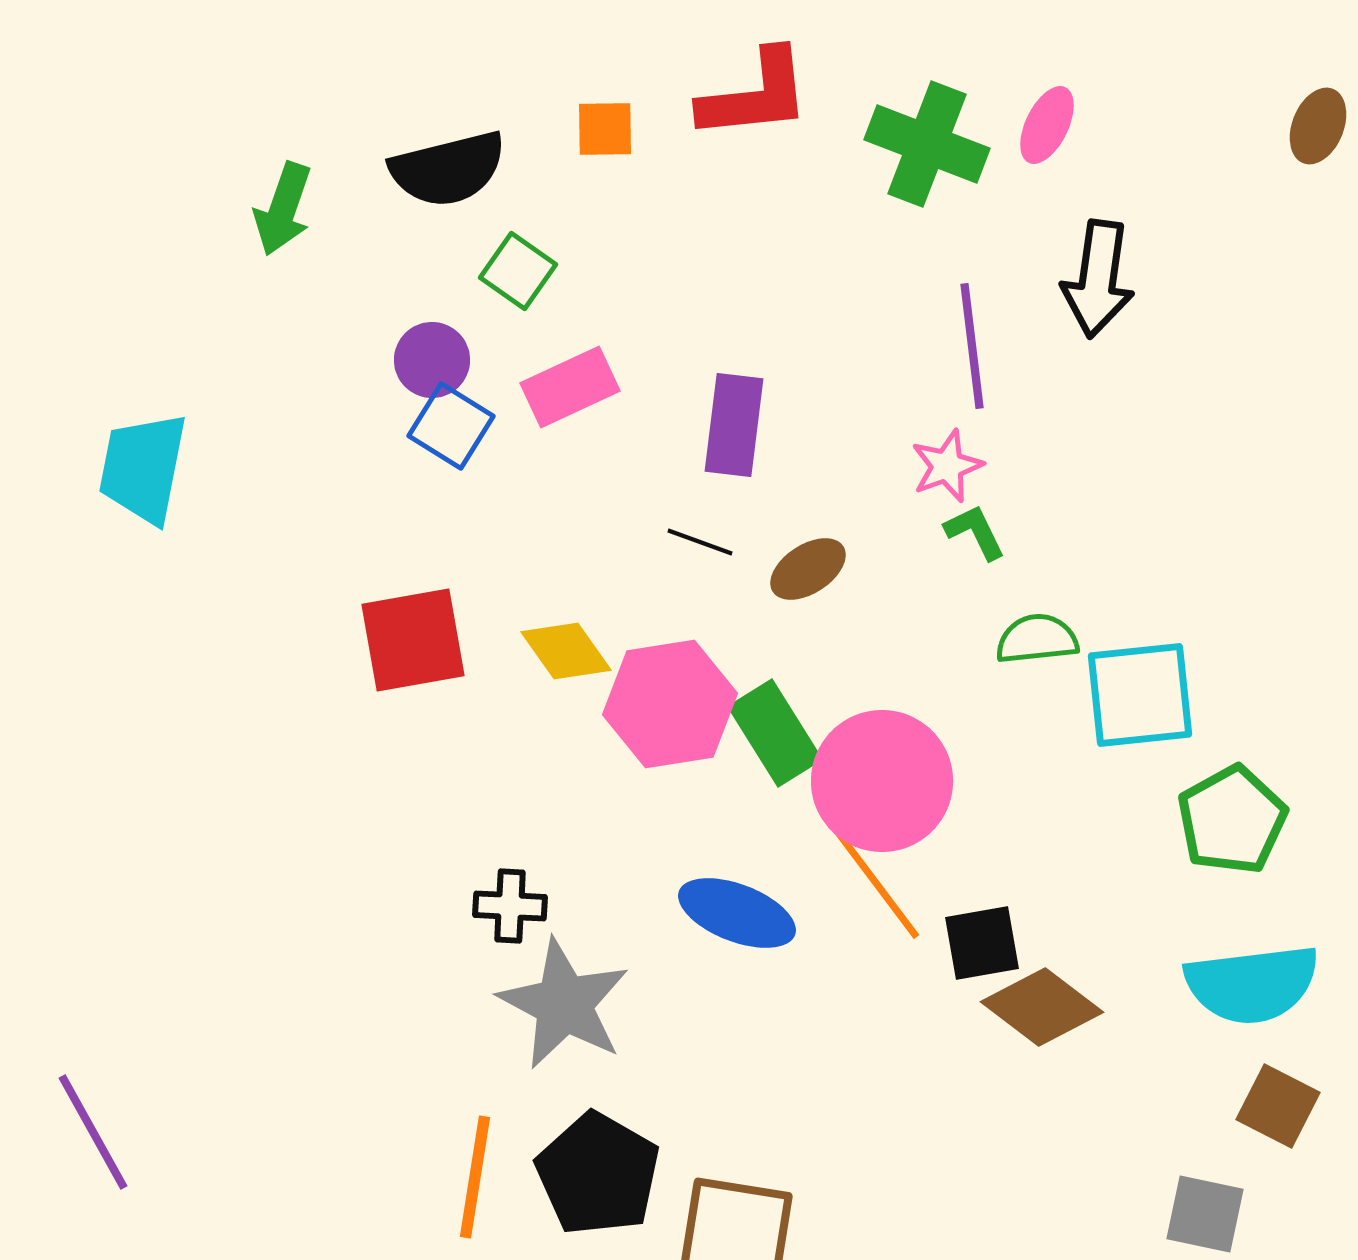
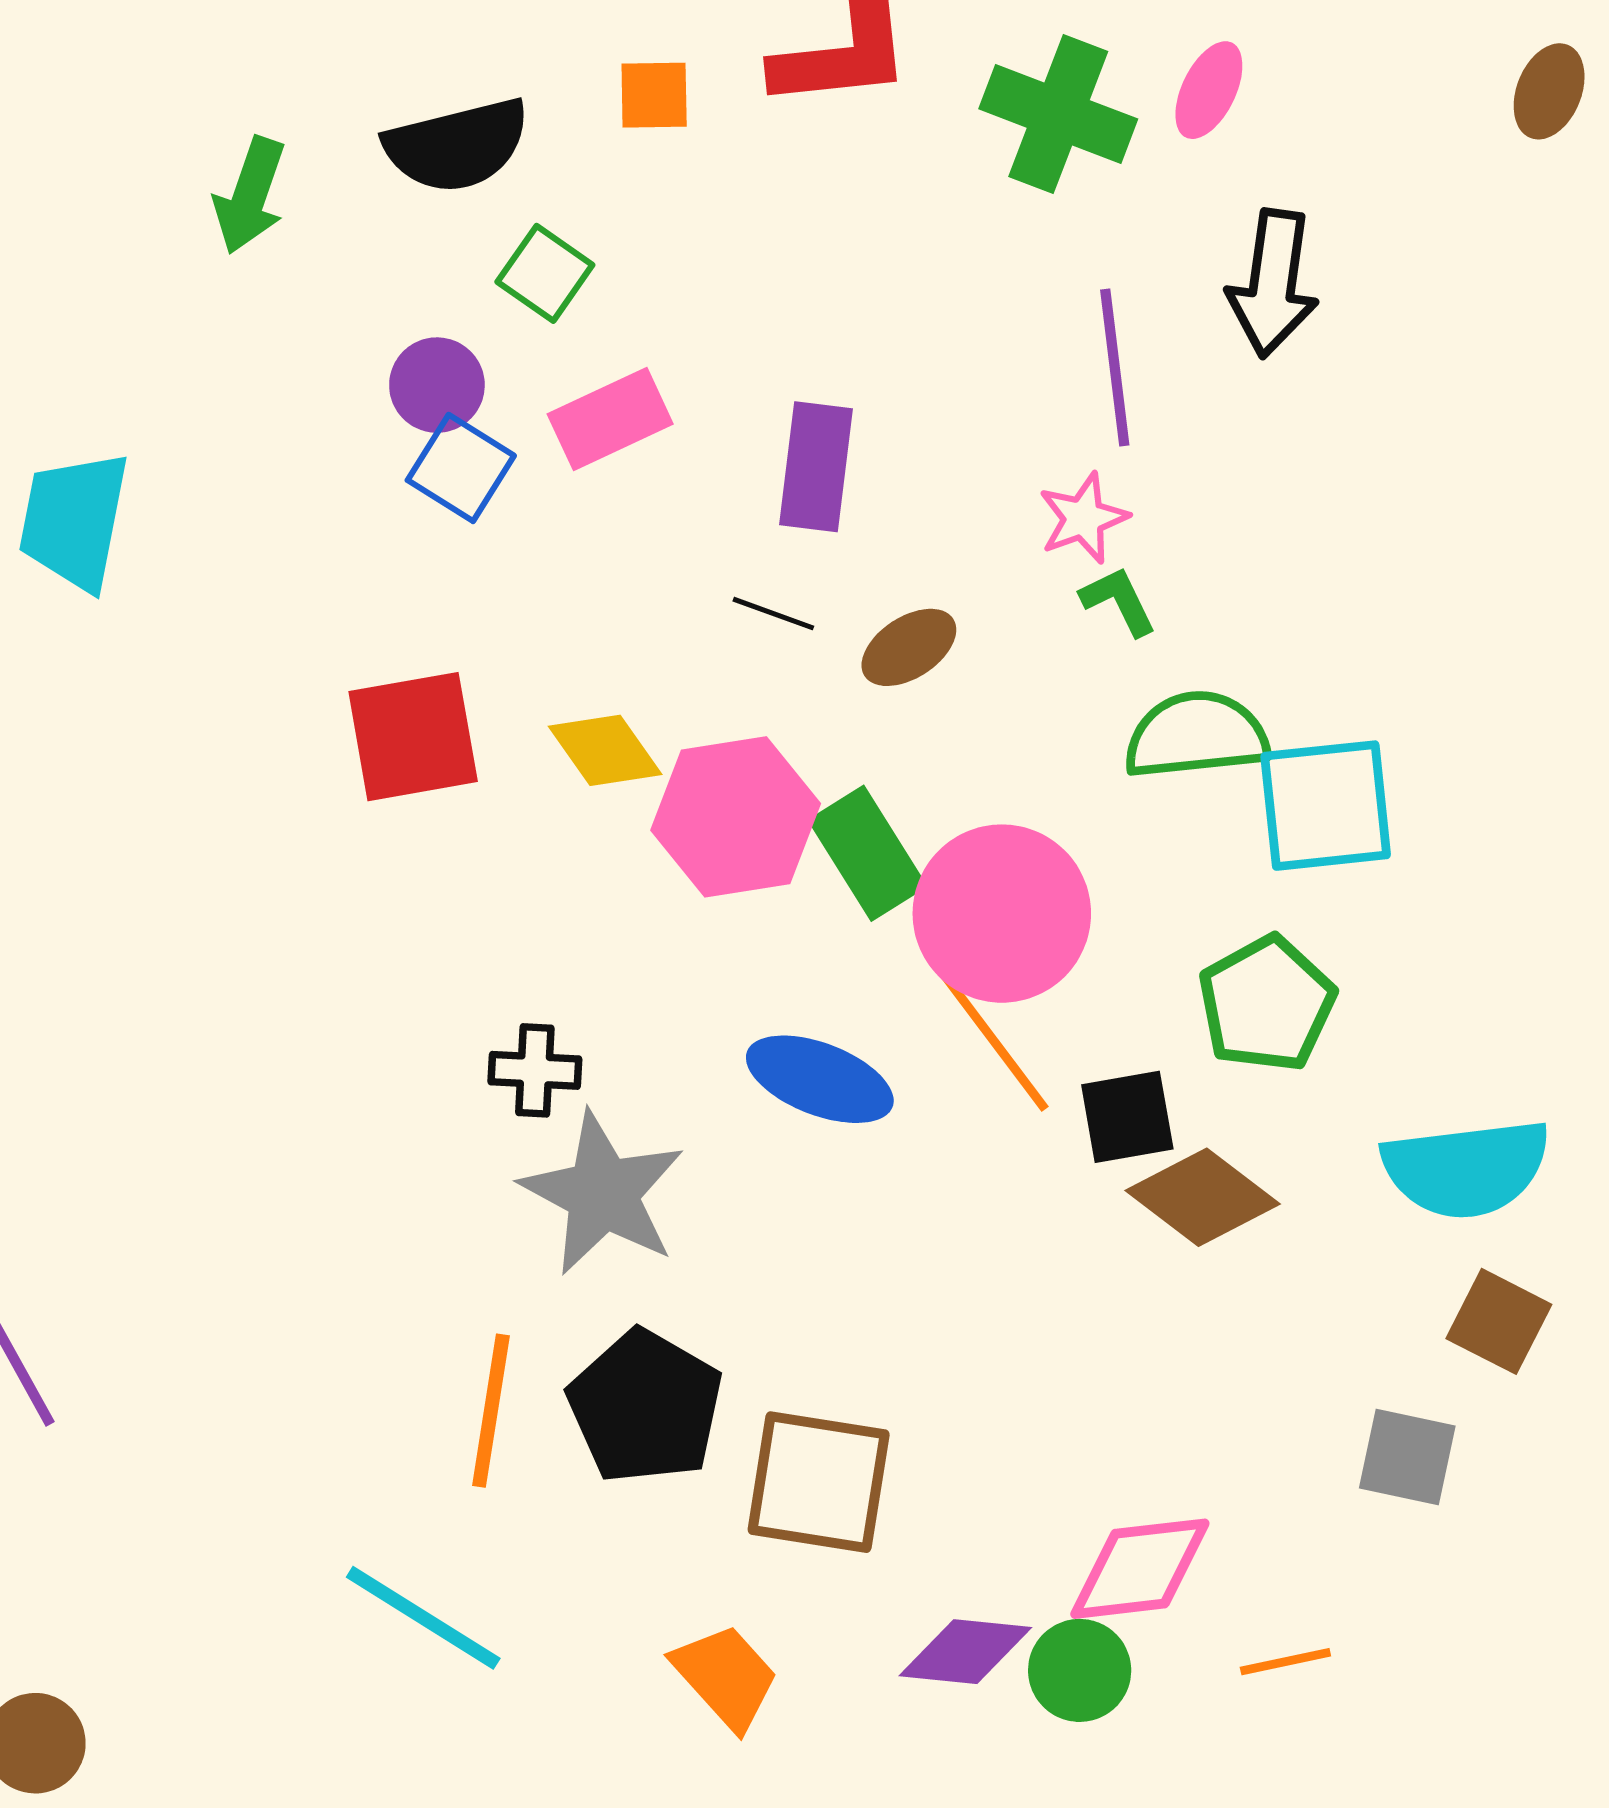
green semicircle: (1037, 639) -> (1196, 735), size x1.4
green pentagon: (1232, 820) -> (1267, 1004), moved

